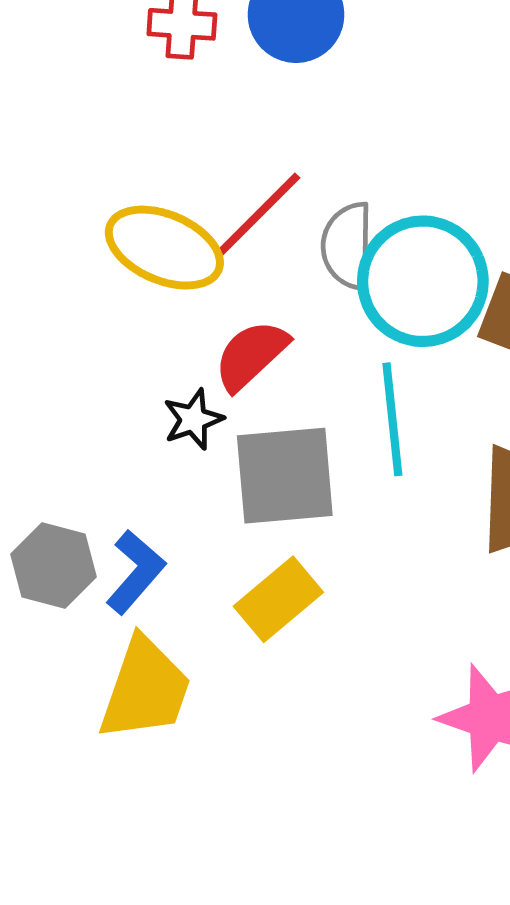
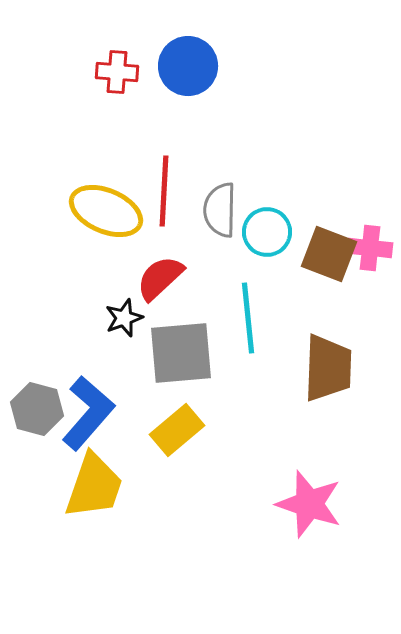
red line: (257, 215) -> (164, 191), turned -42
cyan circle: (423, 281) -> (267, 232), size x0.6
blue L-shape: (135, 572) -> (88, 413), size x1.4

